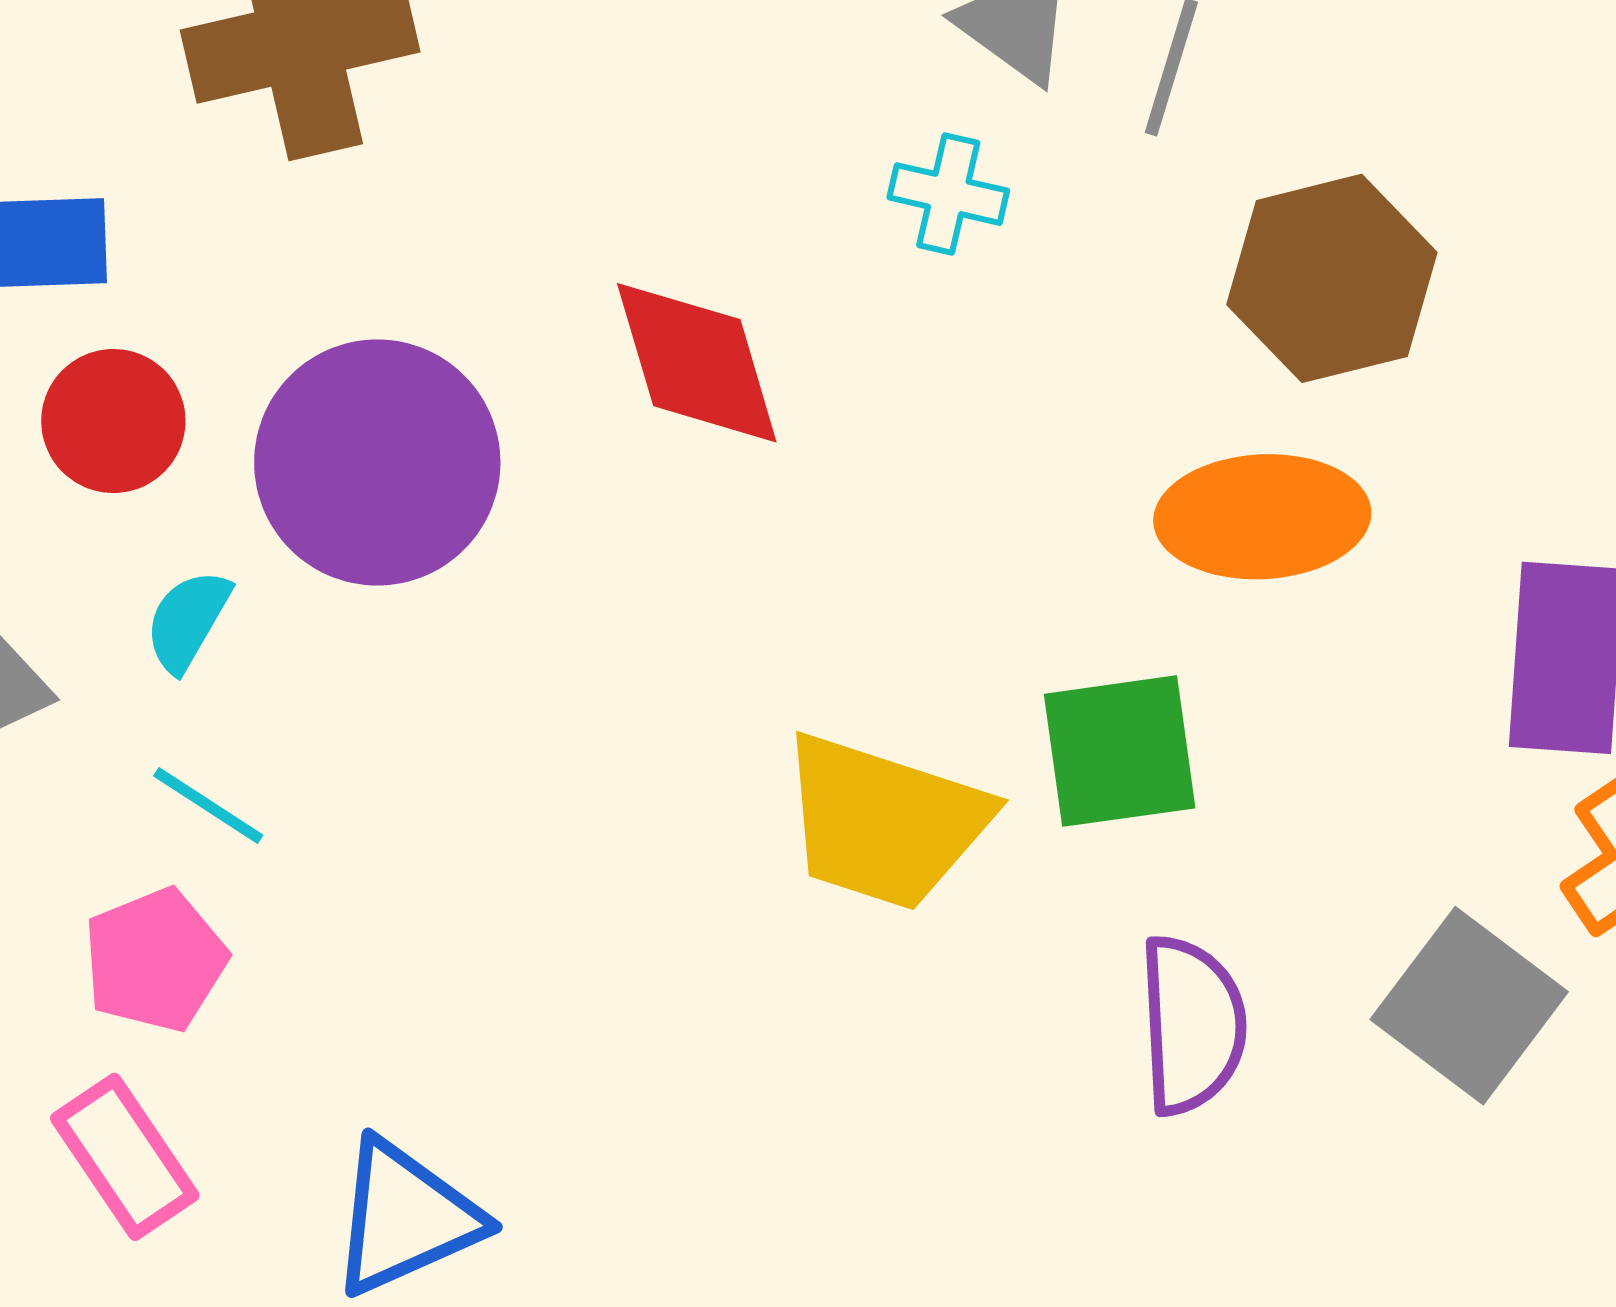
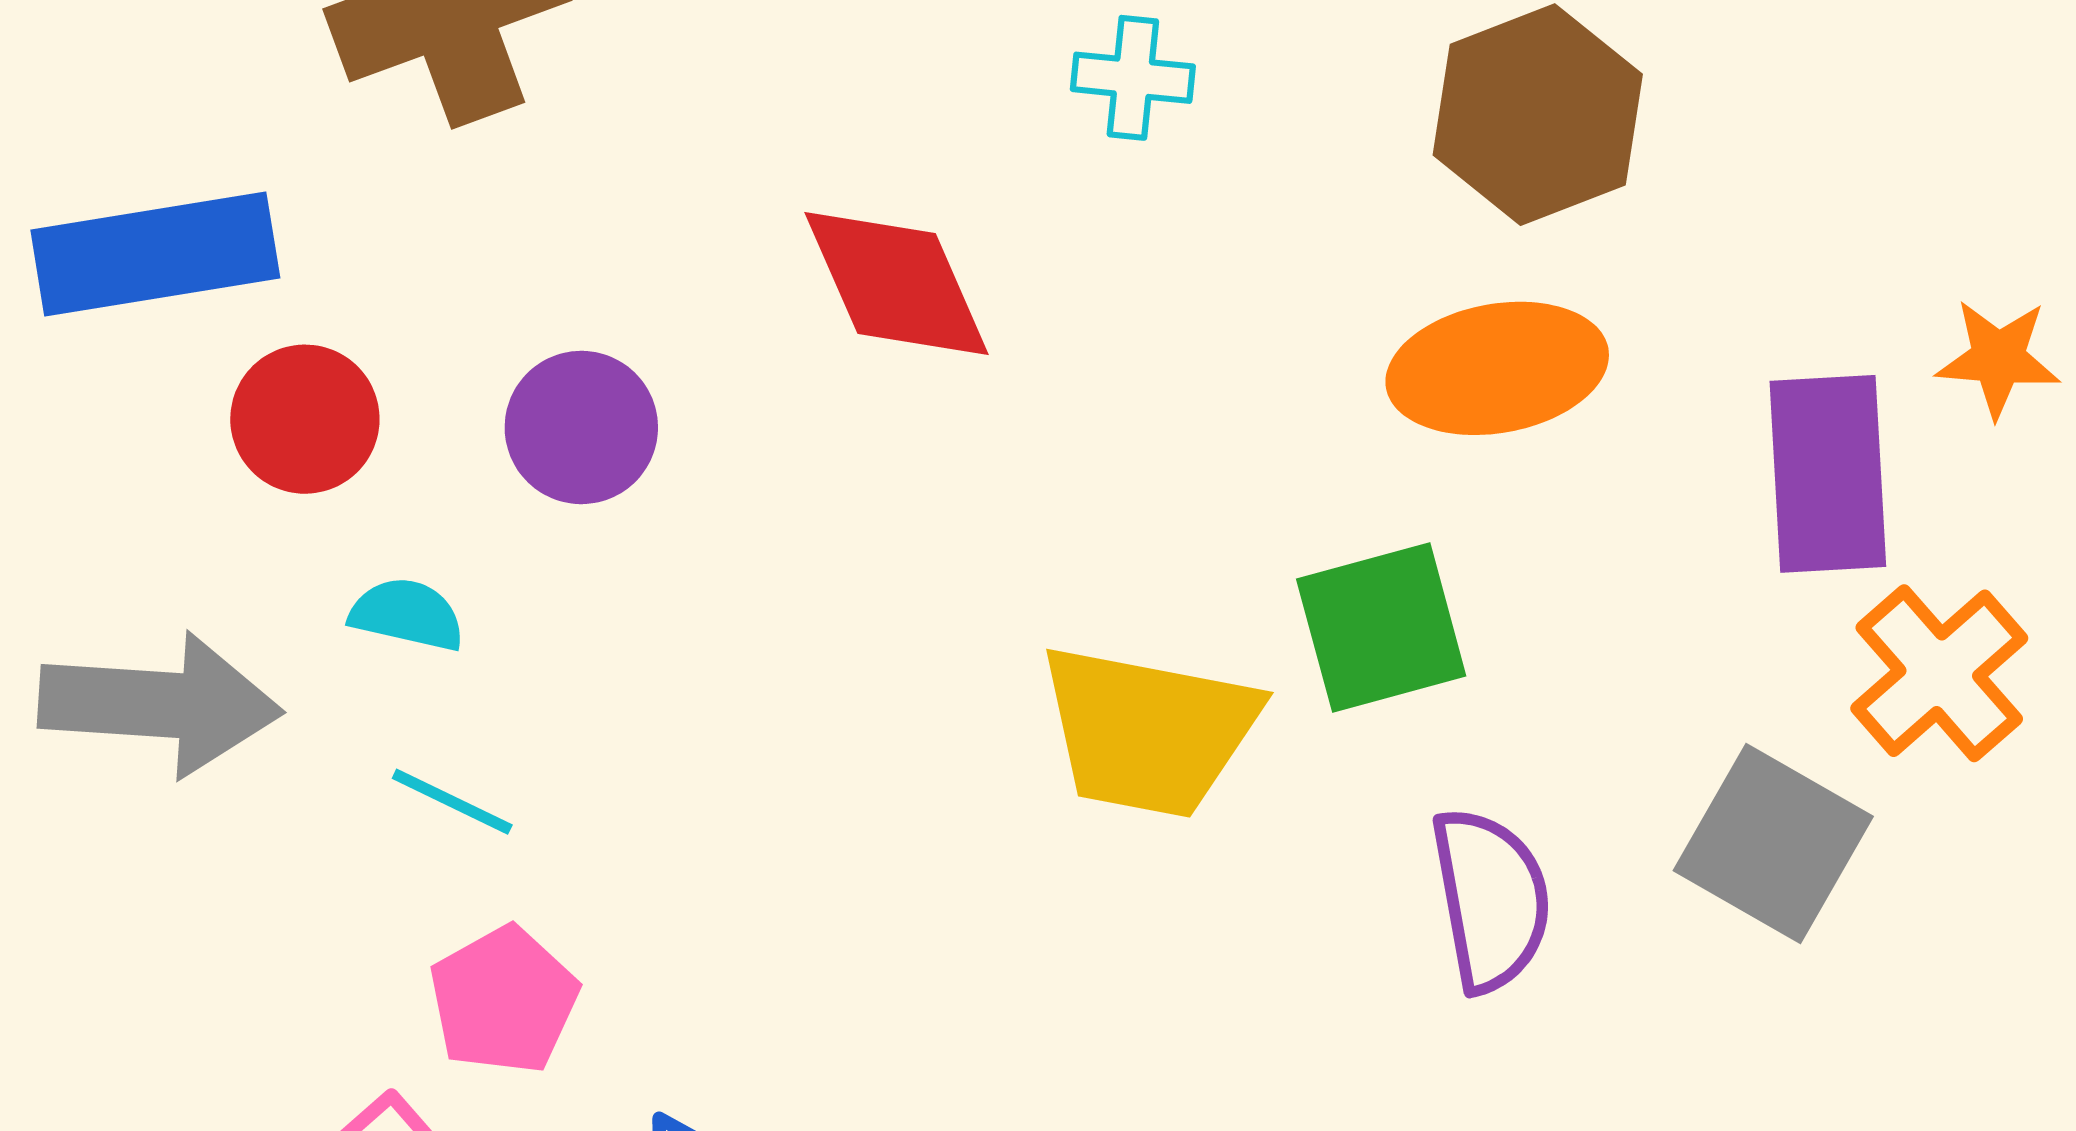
purple circle: (377, 462) -> (581, 427), size x0.6
cyan semicircle: (188, 621) -> (407, 614), turned 80
pink pentagon: (155, 960) -> (504, 1000), moved

